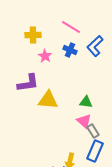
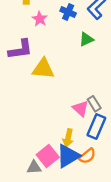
green triangle: (86, 102) -> (86, 39), moved, turned -32
pink triangle: (84, 121) -> (81, 108), moved

